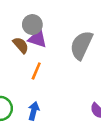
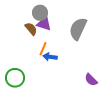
blue arrow: (34, 111) -> (50, 57), moved, turned -96

